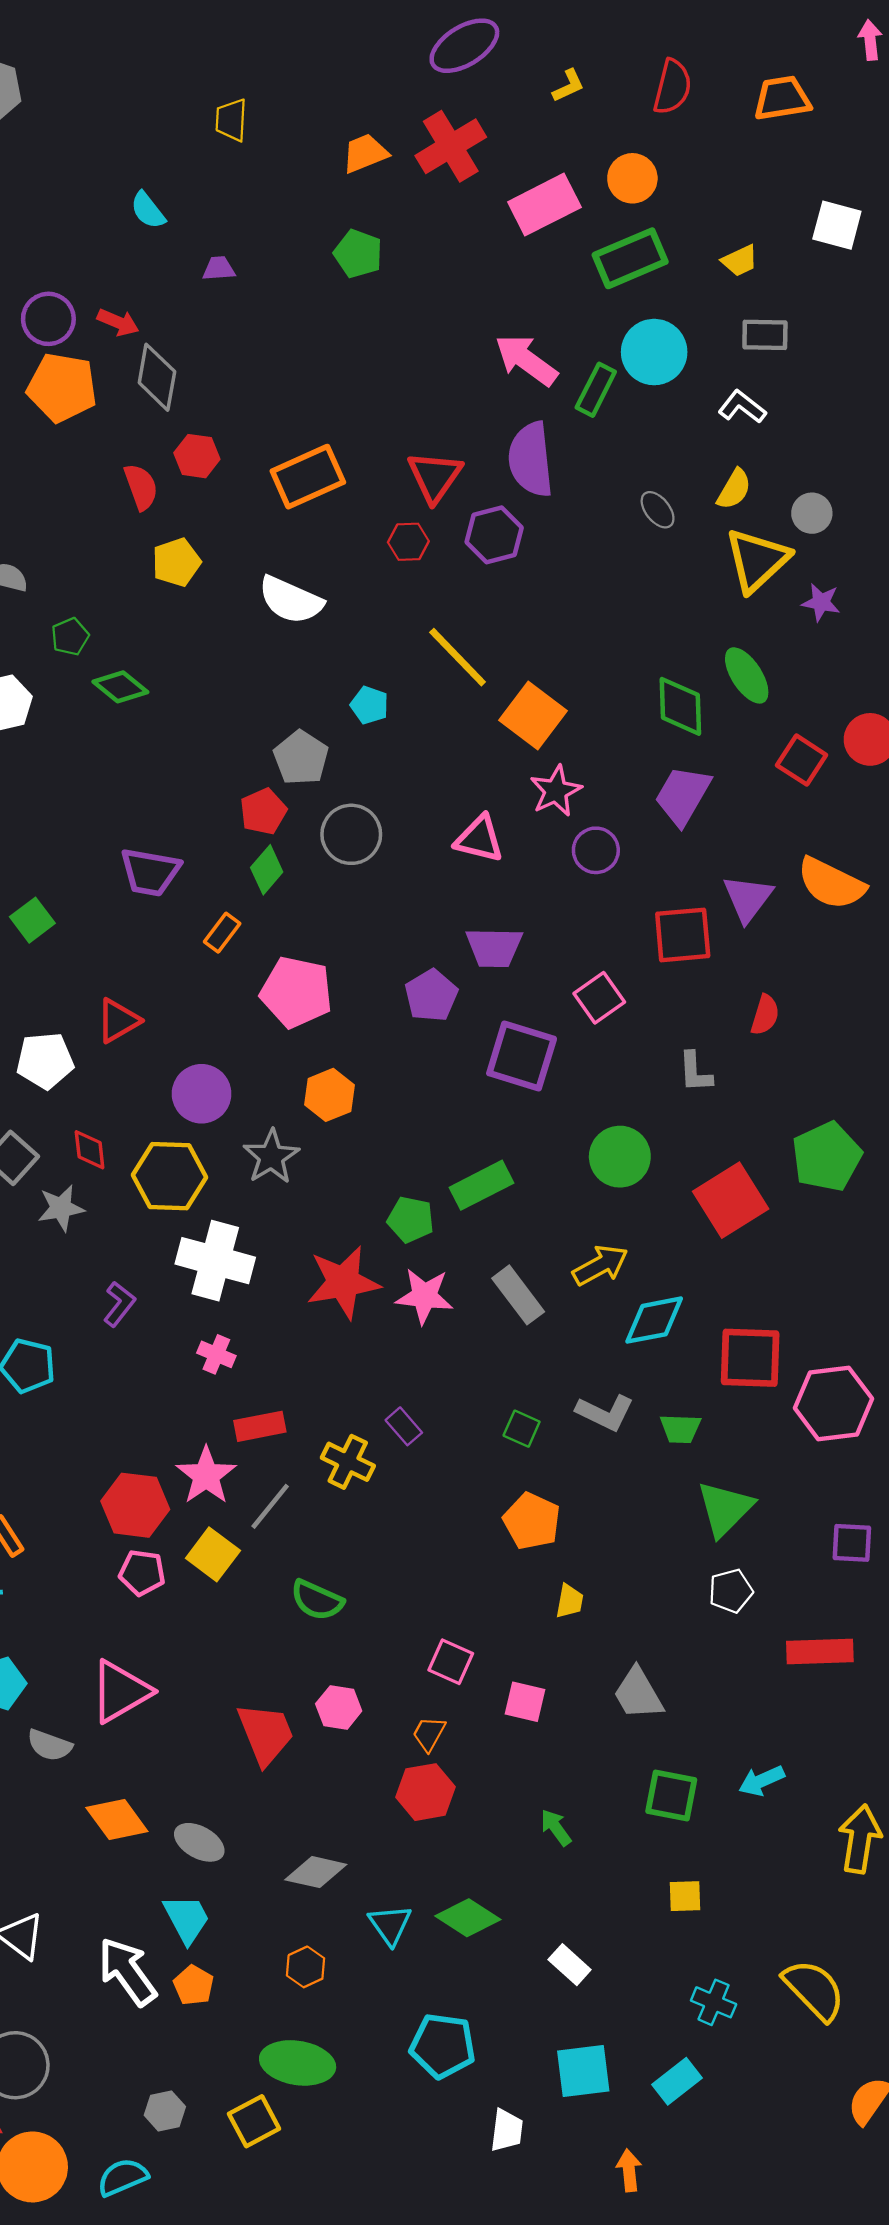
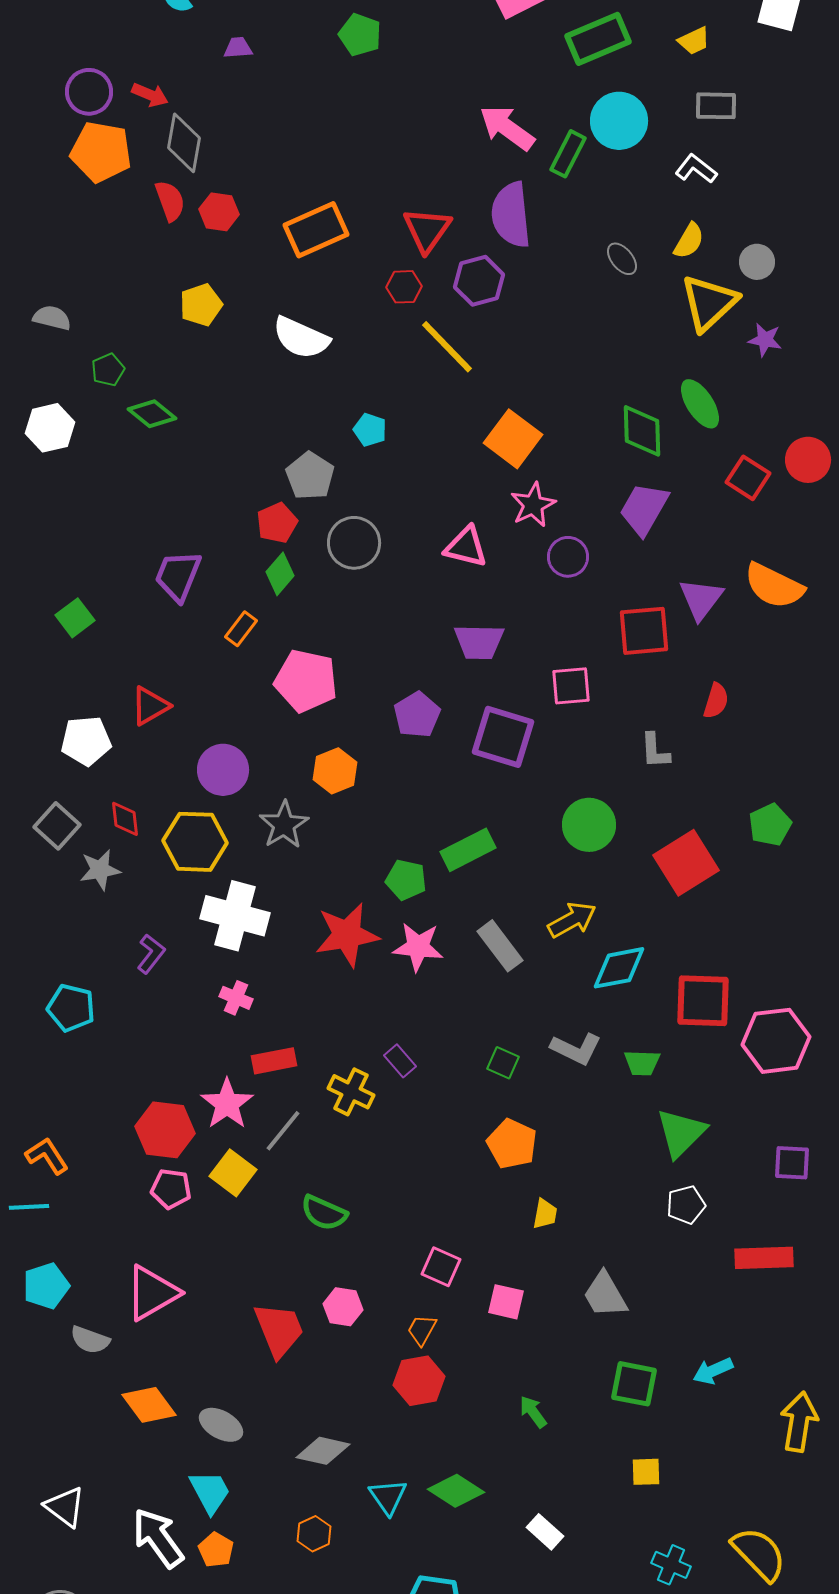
red semicircle: (141, 487) -> (170, 201), moved
yellow line: (458, 657) -> (447, 347), moved
purple trapezoid: (150, 872) -> (178, 576), turned 102
purple pentagon: (431, 995) -> (417, 715), moved
pink square: (599, 998) -> (571, 686), turned 30
green pentagon: (827, 1157) -> (770, 825), size x0.7

